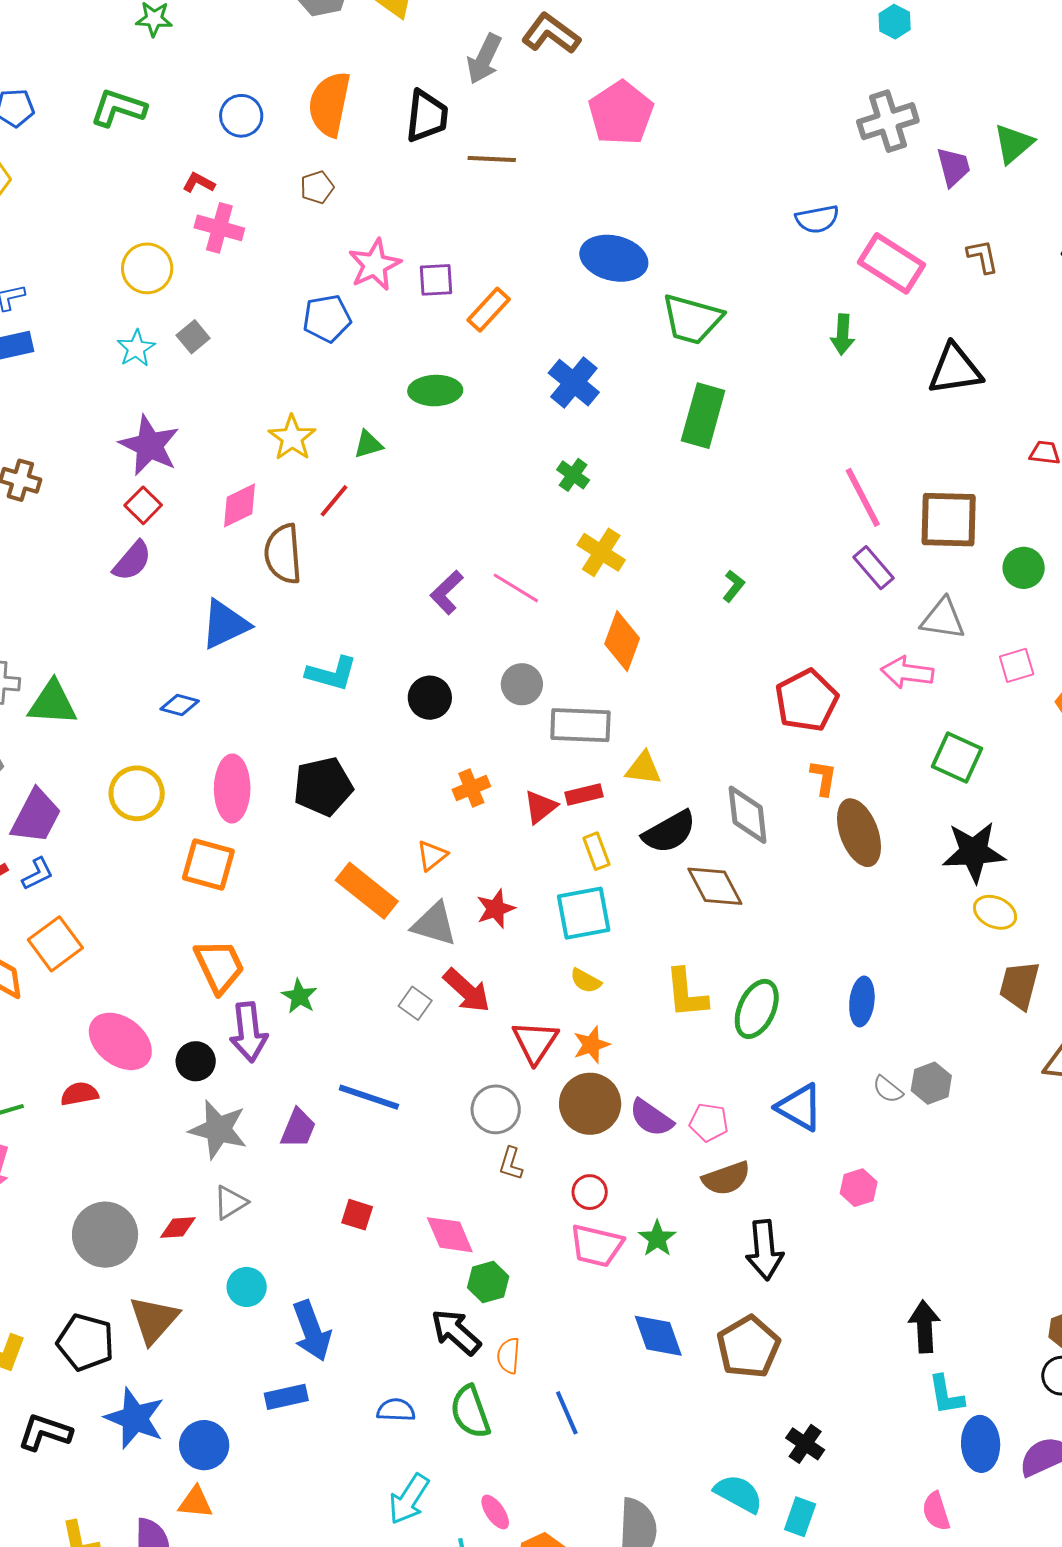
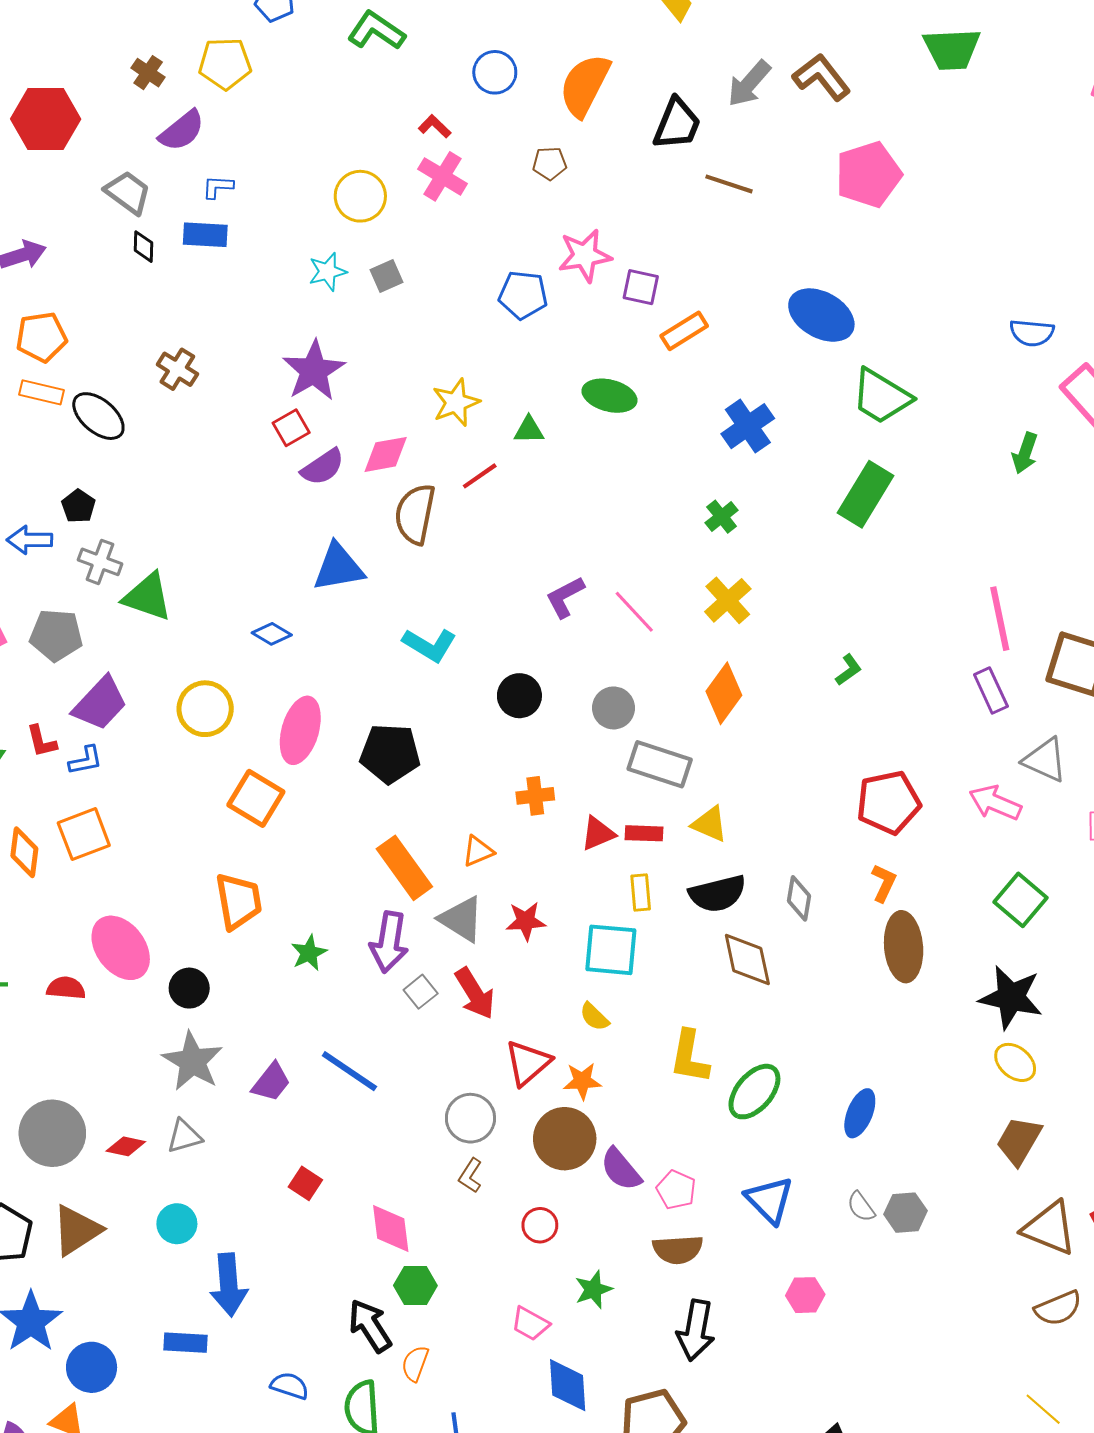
purple semicircle: (132, 561) -> (323, 467), moved
gray diamond: (748, 815) -> (799, 898), size x0.7
purple arrow: (249, 1032) -> (389, 942), moved
pink trapezoid: (597, 1246) -> (530, 1324), moved, size x0.7

